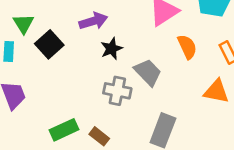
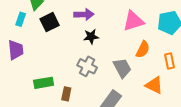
orange semicircle: (187, 47) -> (143, 49), turned 36
gray trapezoid: (148, 72) -> (122, 68), moved
brown rectangle: (99, 136) -> (66, 94), turned 48

